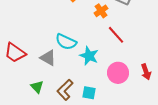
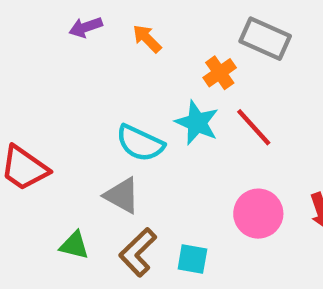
cyan star: (89, 56) -> (197, 123), moved
gray triangle: (48, 58) -> (122, 195), moved
green triangle: (37, 87) -> (74, 245), turned -32

